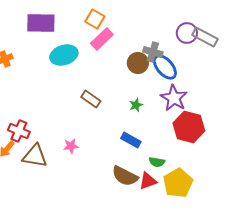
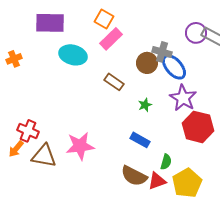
cyan ellipse: (64, 55) -> (73, 55), turned 32
brown rectangle: (91, 99) -> (114, 82), moved
pink star: (71, 146) -> (80, 146), size x1.8
green semicircle: (157, 162) -> (166, 162), turned -84

